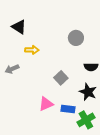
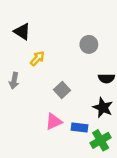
yellow arrow: (32, 50) -> (37, 58), turned -48
gray arrow: (12, 69) -> (14, 81), turned -56
gray square: (61, 78) -> (62, 90), moved

